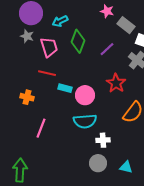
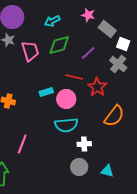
cyan arrow: (60, 21) -> (52, 21), moved
green diamond: (78, 41) -> (59, 45), turned 55
red line: (47, 73) -> (74, 77), moved
cyan rectangle: (65, 88) -> (46, 92), turned -32
pink line: (41, 128) -> (22, 144), moved

